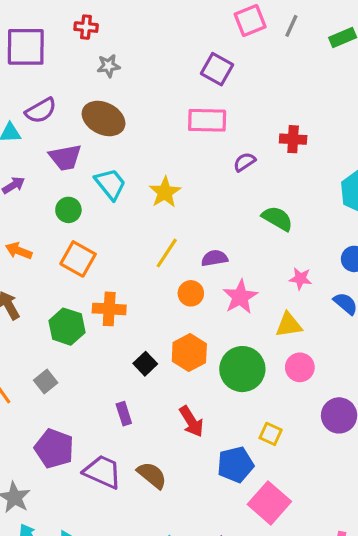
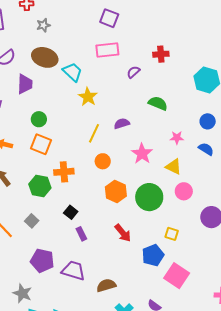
purple trapezoid: (65, 157) -> (25, 84), turned -70
cyan trapezoid: (110, 184) -> (73, 72), moved
green circle: (68, 210) -> (39, 119), moved
purple semicircle: (214, 258) -> (122, 124), moved
orange circle: (191, 293) -> (103, 161), moved
yellow triangle: (289, 325) -> (174, 167), turned 42
black square: (145, 364) -> (71, 212), moved
brown semicircle: (152, 475) -> (106, 285), moved, turned -48

